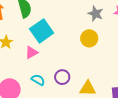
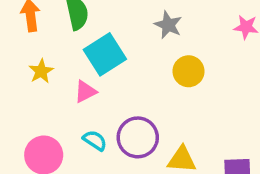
gray star: (95, 14) -> (168, 25), moved
purple circle: (62, 77) -> (138, 137), size x1.5

